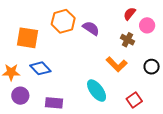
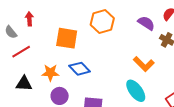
purple semicircle: (91, 28) -> (146, 23), moved
orange L-shape: (117, 64) -> (144, 64), moved

